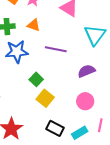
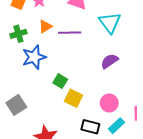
orange triangle: (34, 25) -> (45, 26), turned -40
purple line: (56, 49) -> (70, 33), moved
pink circle: (85, 101) -> (109, 103), moved

